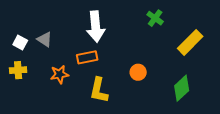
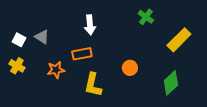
white arrow: (96, 27) -> (90, 25), size x0.7
yellow cross: (18, 70) -> (17, 66), turned 35

